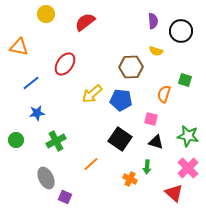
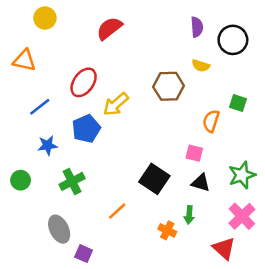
yellow circle: (46, 14) -> (45, 18), moved
yellow arrow: (92, 94) -> (116, 104), moved
blue pentagon: (121, 100) -> (86, 129), moved, turned -30
green star: (188, 136) -> (242, 175), turned -30

